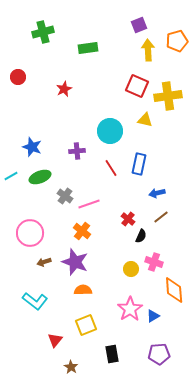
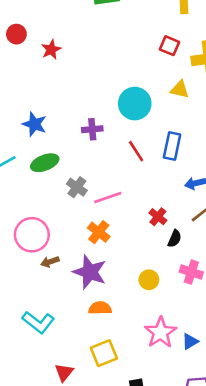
red square: (137, 86) -> (169, 46), size x0.7
red star: (64, 89) -> (51, 50), moved
brown arrow: (44, 262) -> (50, 262), moved
yellow circle: (131, 269) -> (149, 280), moved

